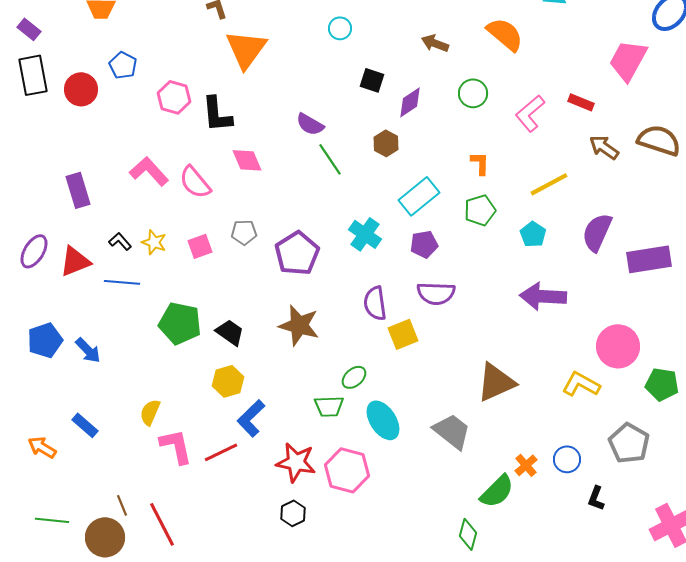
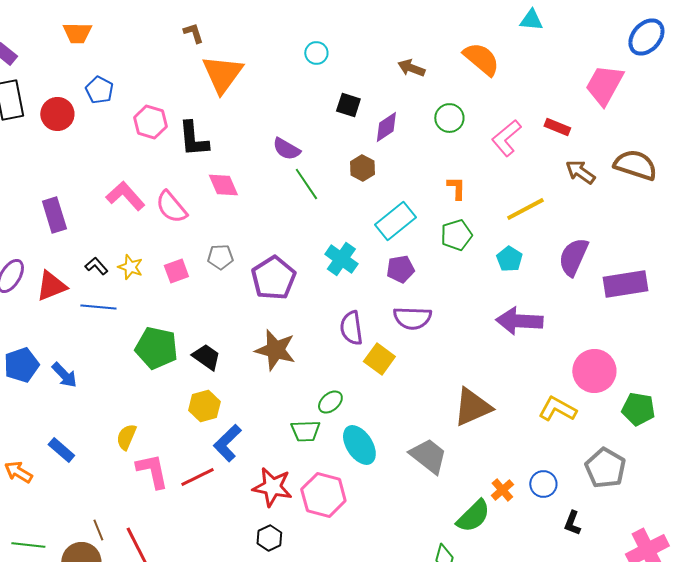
yellow square: (403, 334) -> (379, 359), turned -32

